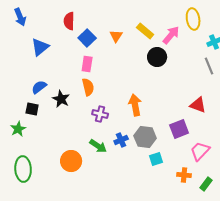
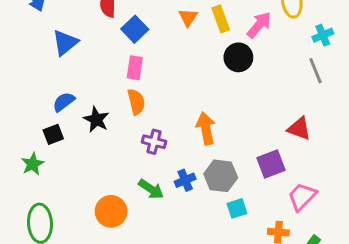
yellow rectangle: (145, 31) -> (221, 19), turned 30
orange triangle: (116, 36) -> (188, 17), moved
black square: (32, 109) -> (53, 134), turned -32

